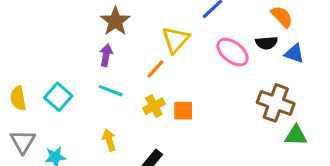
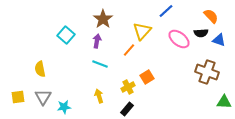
cyan square: (58, 97) -> (66, 35), moved
yellow cross: (154, 106) -> (128, 87), moved
orange square: (183, 111) -> (147, 77), turned -32
green triangle: (296, 135) -> (224, 102), moved

